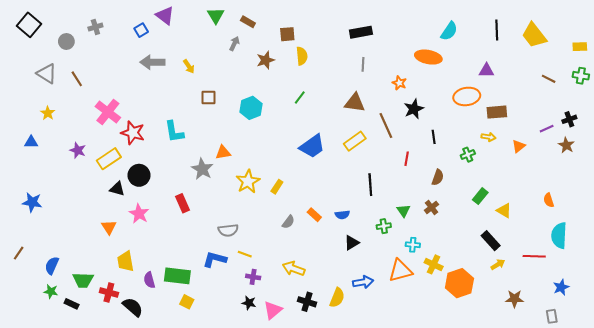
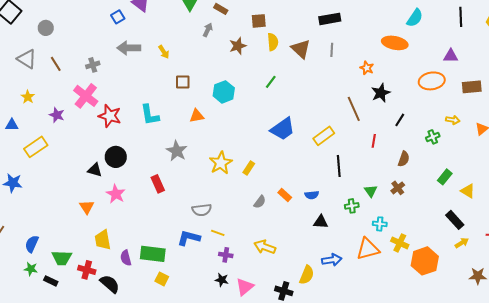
gray cross: (95, 27) -> (93, 65), moved
brown triangle: (355, 103) -> (301, 49), moved, turned 35
brown rectangle: (497, 112) -> (472, 87), moved
black line: (434, 137) -> (400, 120), turned 40
yellow rectangle: (355, 141) -> (324, 136), moved
purple star: (78, 150) -> (57, 115), moved
orange triangle: (223, 152) -> (197, 116), moved
yellow rectangle: (109, 159) -> (36, 147), moved
black triangle: (352, 243) -> (321, 222), turned 35
black cross: (307, 302) -> (284, 291), moved

